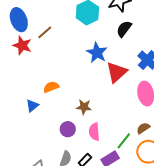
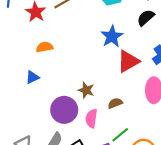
orange semicircle: (51, 87) -> (45, 47), moved
brown semicircle: (143, 128) -> (115, 103), moved
purple circle: (68, 129) -> (64, 110), size x1.6

